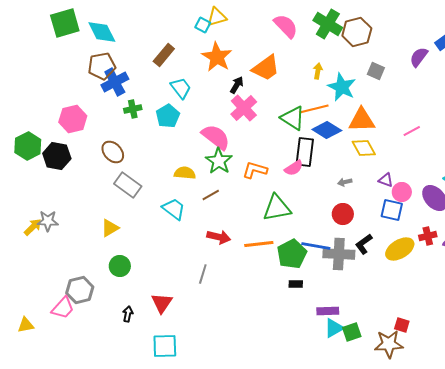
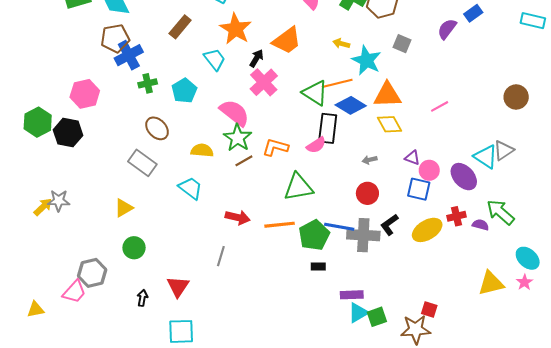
yellow arrow: (318, 71) -> (341, 44), turned -84
cyan trapezoid: (181, 88) -> (215, 59), moved
brown ellipse: (113, 152) -> (157, 128), moved
brown line: (211, 195) -> (244, 161), moved

